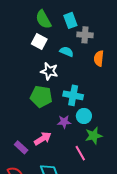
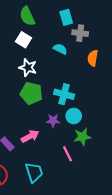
green semicircle: (43, 19) -> (27, 16), moved
white square: (39, 42) -> (24, 40), moved
white star: (49, 71) -> (28, 68), moved

